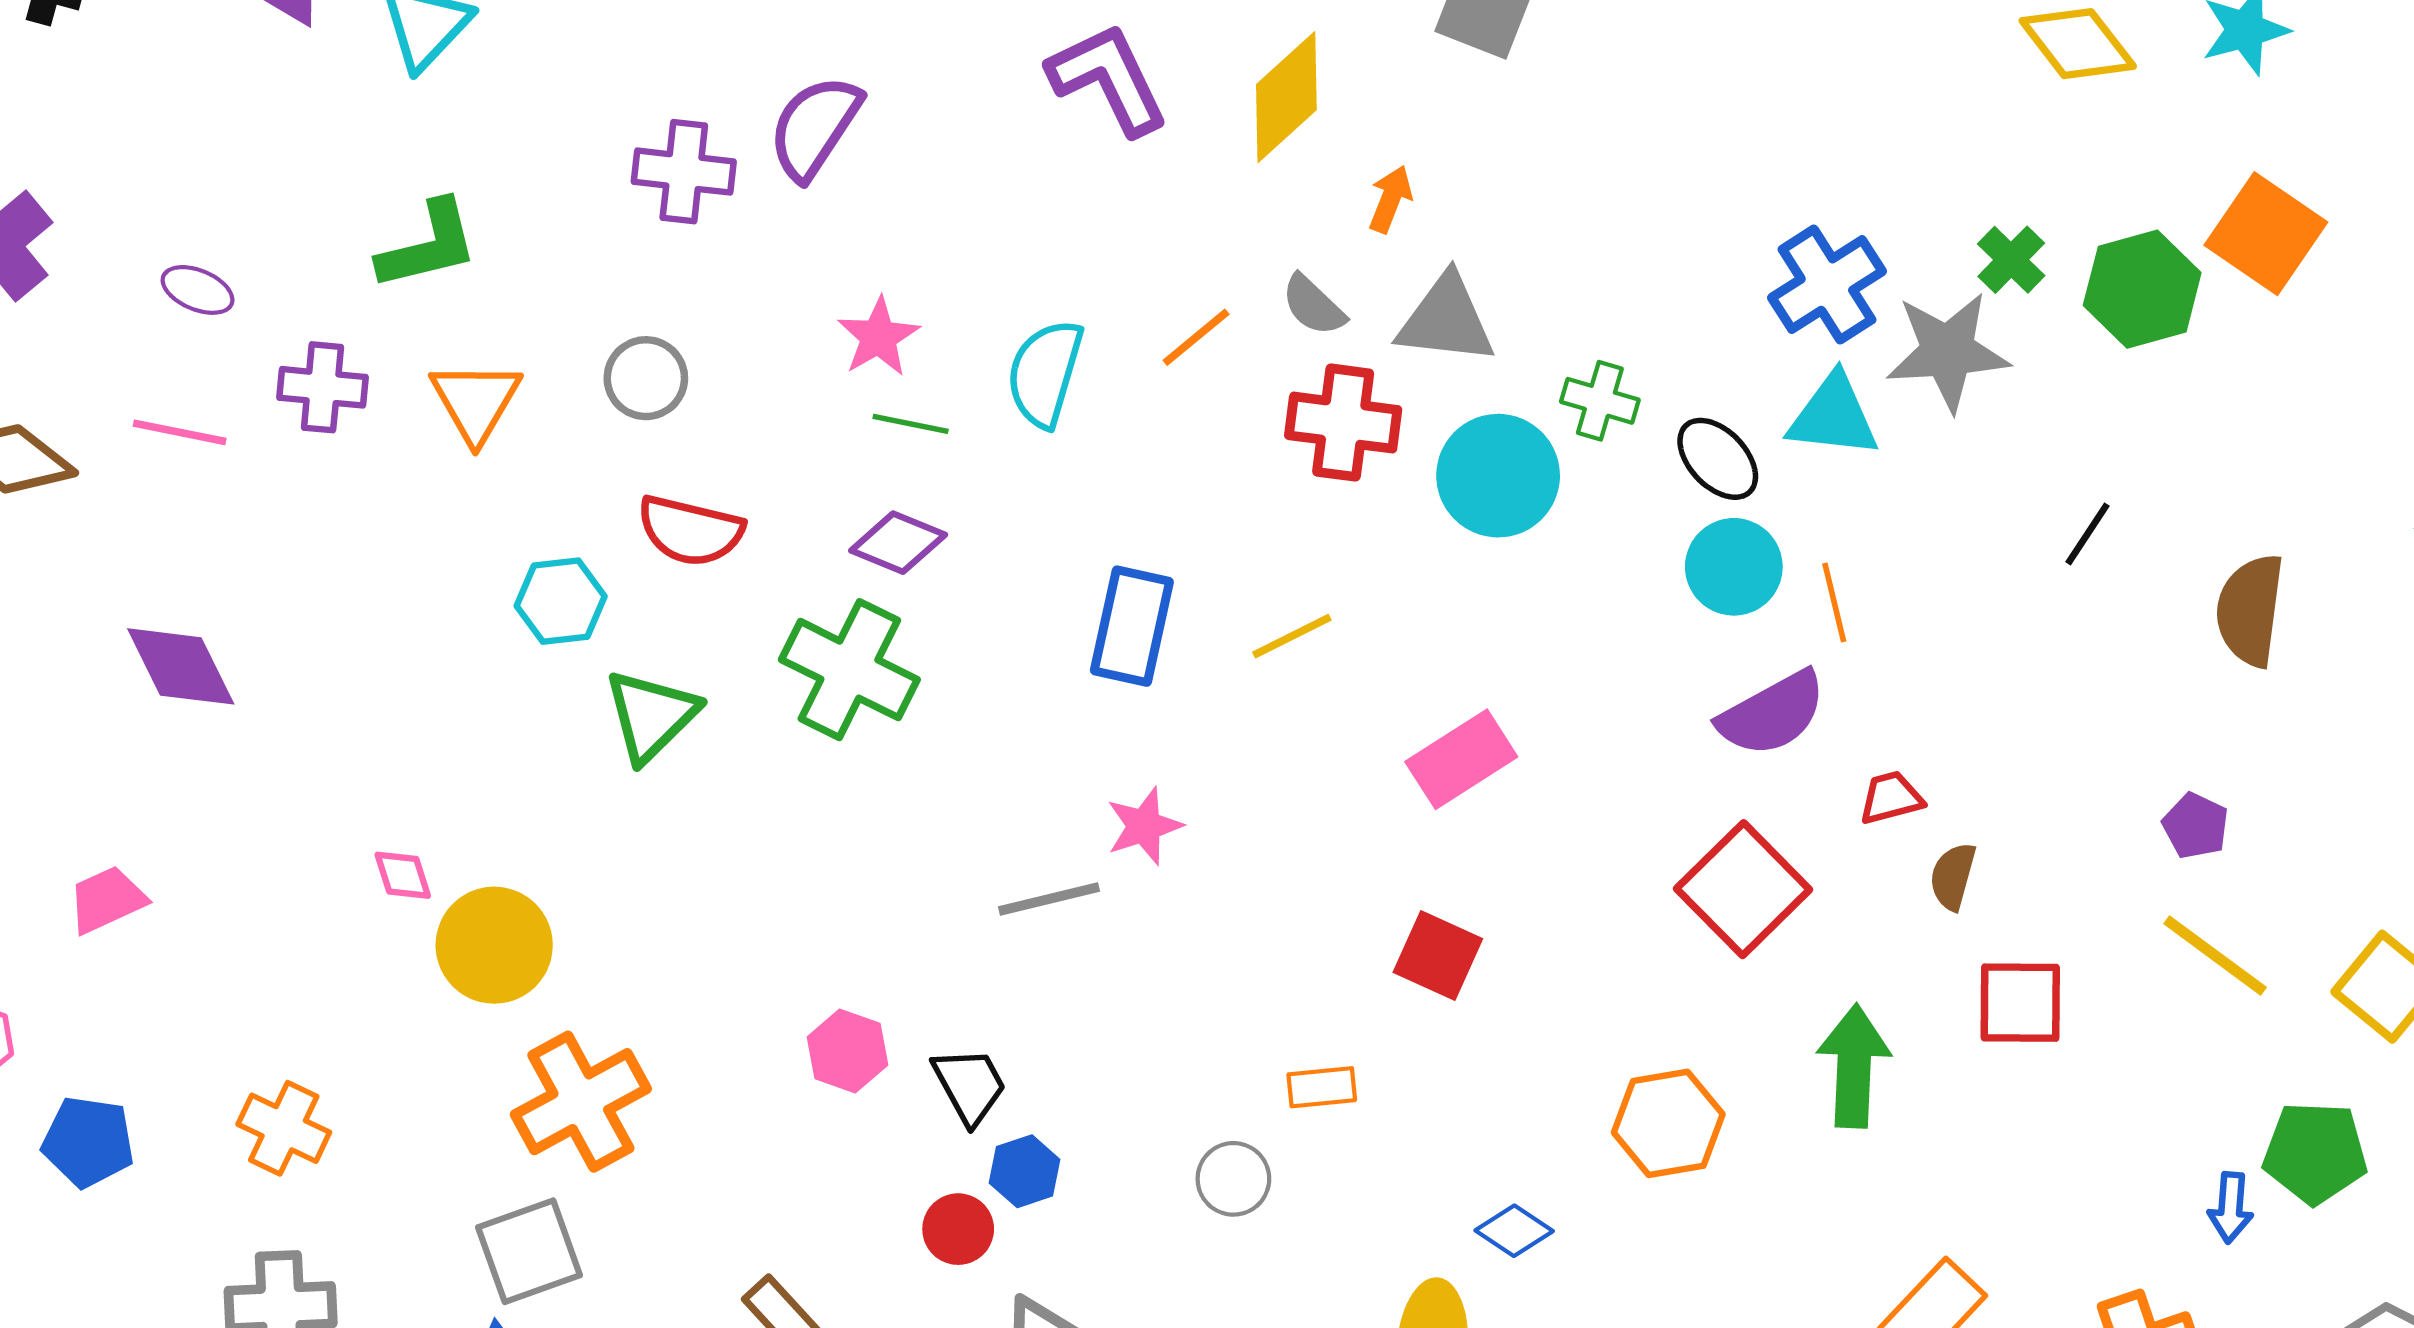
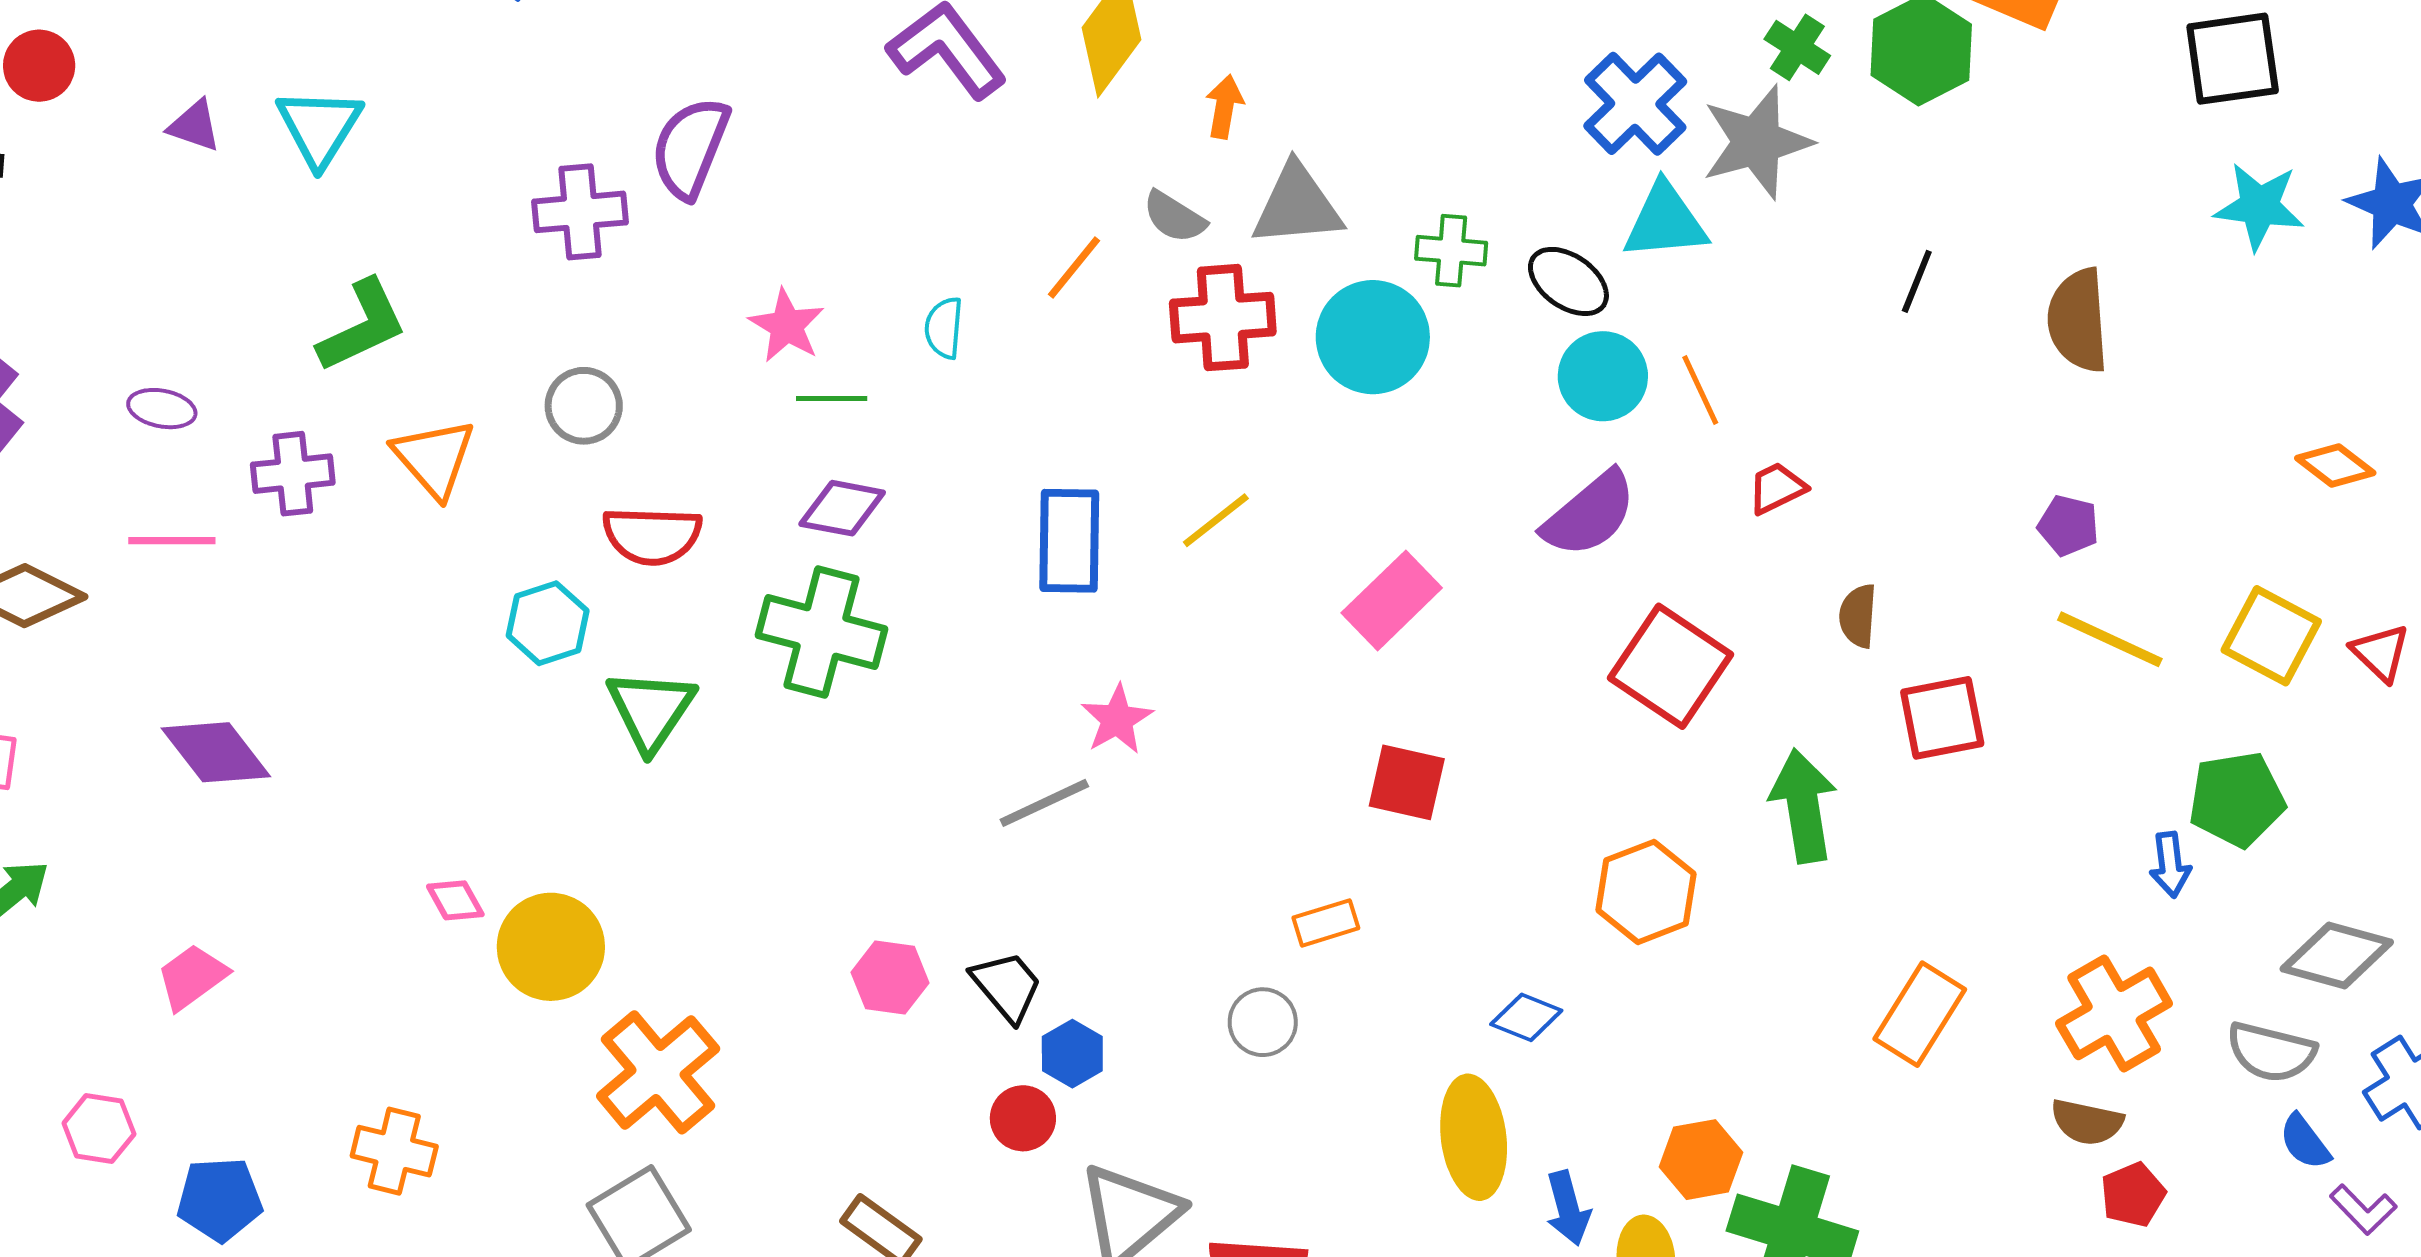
cyan semicircle: (1045, 373) -> (944, 328), size x0.6
purple semicircle: (1772, 714) -> (1590, 514), moved
red trapezoid: (1891, 798) -> (1777, 488), moved

